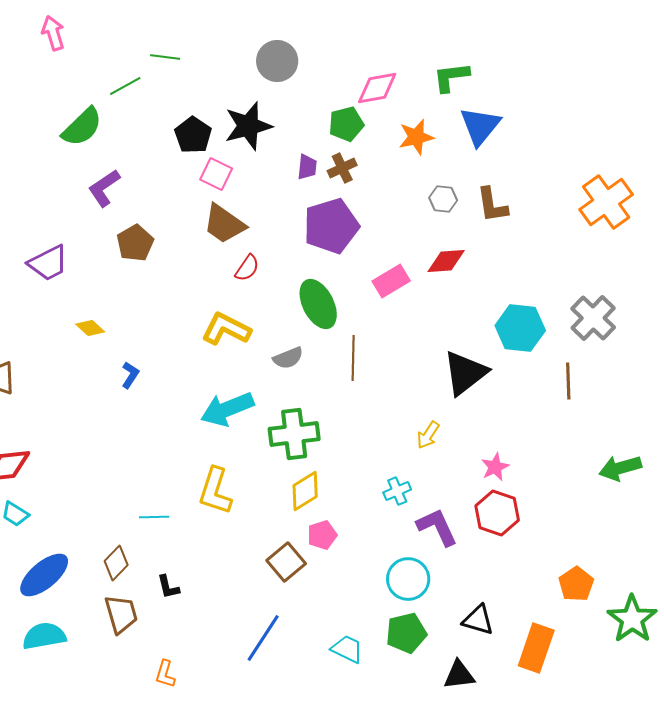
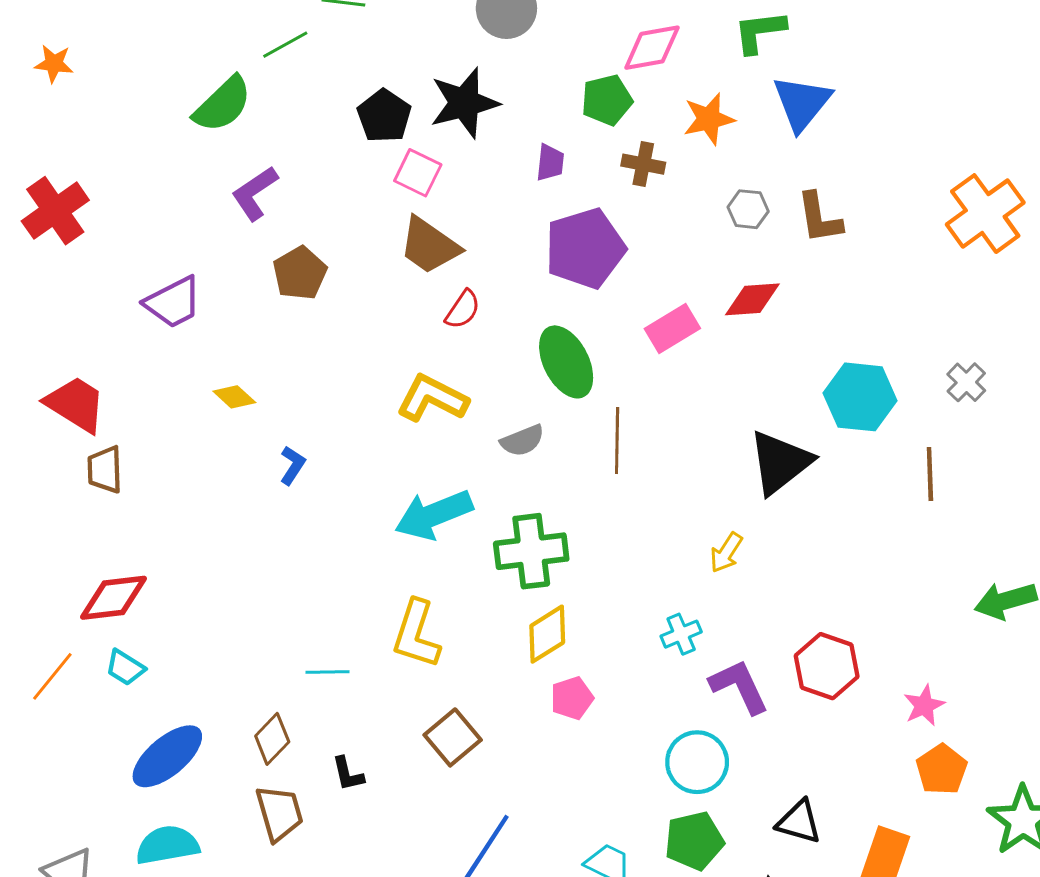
brown cross: (342, 168) -> (643, 164), moved, turned 36
gray cross: (593, 318) -> (966, 382), size x0.6
pink star: (495, 467) -> (924, 705), moved
brown square: (286, 562) -> (453, 737), moved

